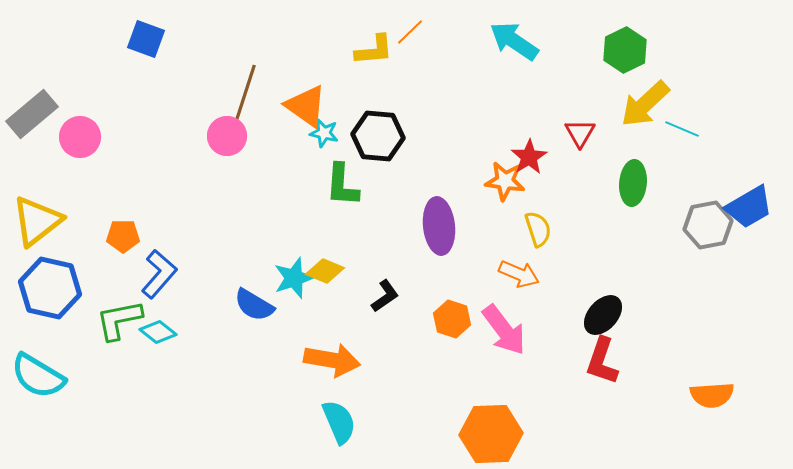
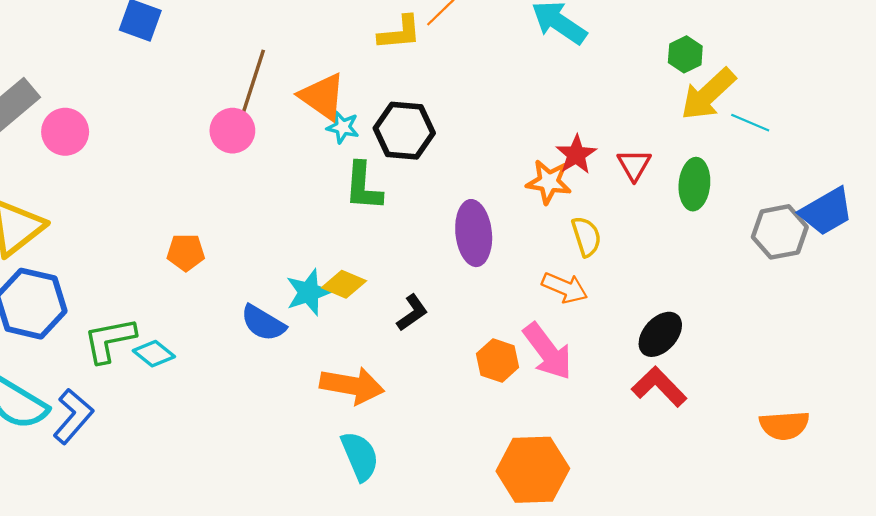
green hexagon: (625, 50) -> (685, 54), moved, size x0.7
red triangle: (580, 133) -> (634, 165), moved
orange pentagon: (123, 236) -> (186, 252), moved
blue L-shape: (159, 274) -> (73, 416), moved
orange hexagon: (452, 319) -> (498, 360), moved
red L-shape: (602, 361) -> (659, 387), turned 117

